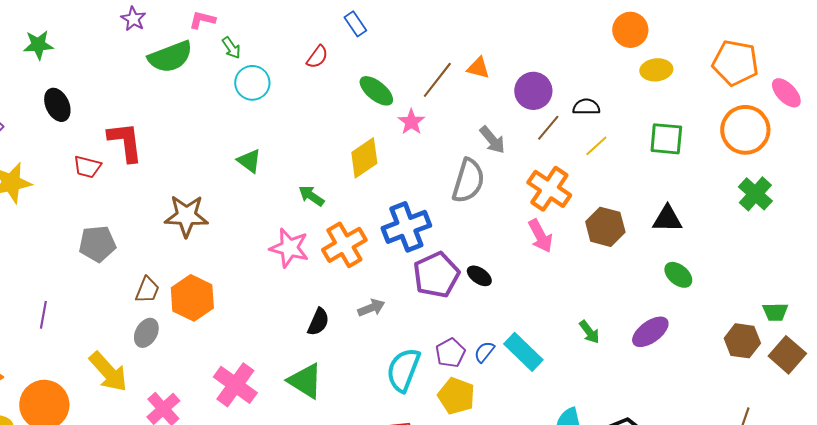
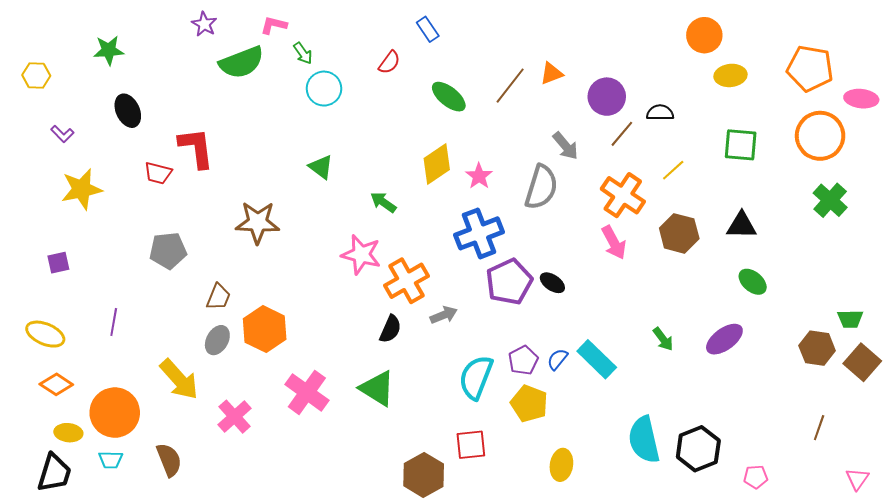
orange triangle: (478, 68) -> (551, 73), turned -35
pink ellipse: (786, 93) -> (861, 99), turned -40
pink star: (411, 122) -> (479, 176), moved
yellow line: (596, 146) -> (673, 170), moved
orange cross: (344, 245) -> (407, 281), moved
orange hexagon: (192, 298) -> (265, 329), moved

